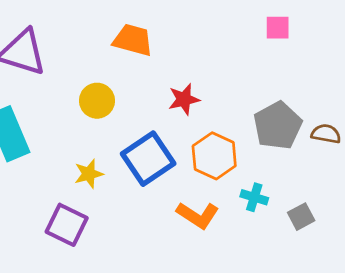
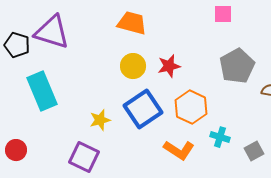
pink square: (278, 28) -> (223, 14), moved
yellow circle: (97, 101) -> (133, 66), moved
gray pentagon: (278, 126) -> (237, 66), moved

